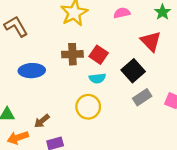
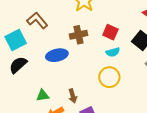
brown cross: (72, 54) -> (79, 35), moved
brown arrow: (42, 121) -> (73, 96), turned -56

